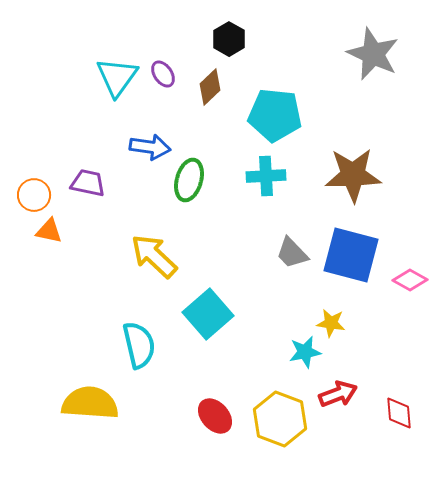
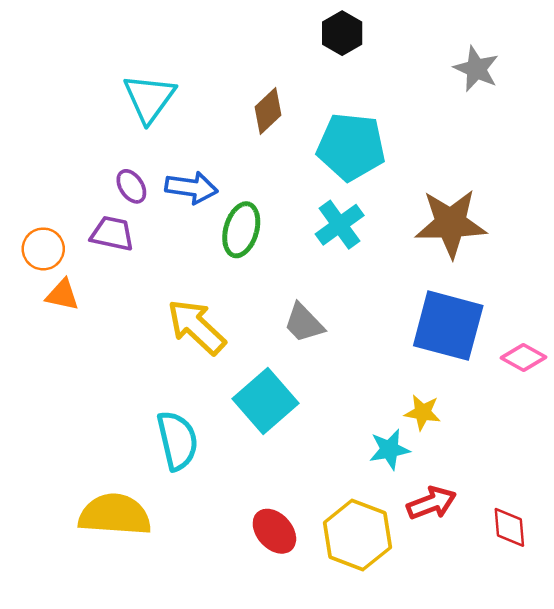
black hexagon: (229, 39) -> (342, 33), moved
gray star: (373, 54) -> (476, 69), size x0.7
purple ellipse: (163, 74) -> (131, 186), moved
cyan cross: (266, 176) -> (340, 225), turned -33
gray trapezoid: (292, 253) -> (304, 323), moved

